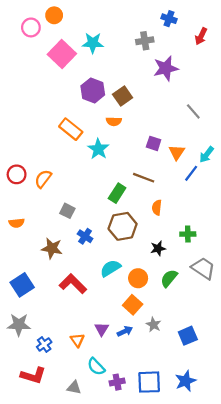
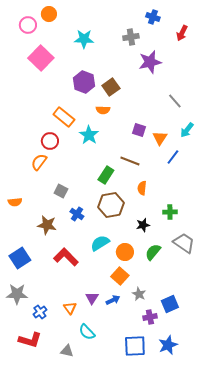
pink square: (62, 54) -> (41, 58), moved
cyan arrow: (207, 155) -> (187, 130), moved
red circle: (17, 174) -> (50, 141), moved
purple cross: (117, 382) -> (150, 317), moved

